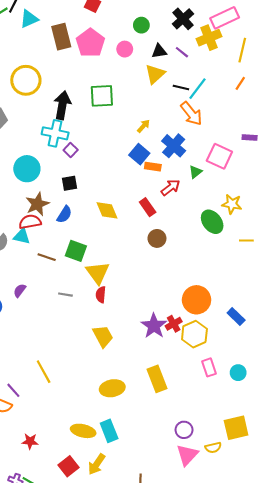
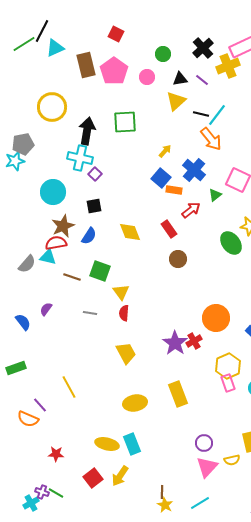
yellow triangle: (98, 273) -> (121, 292), size x0.7
yellow hexagon: (194, 334) -> (228, 366), moved

